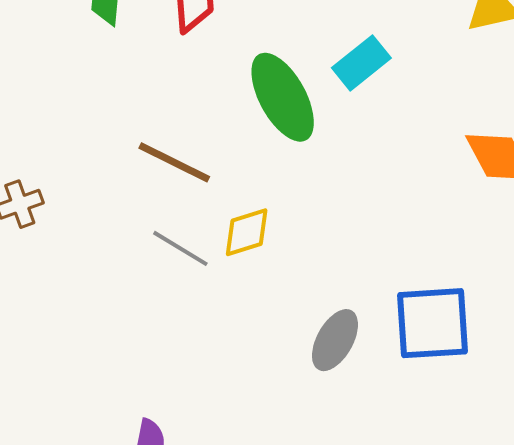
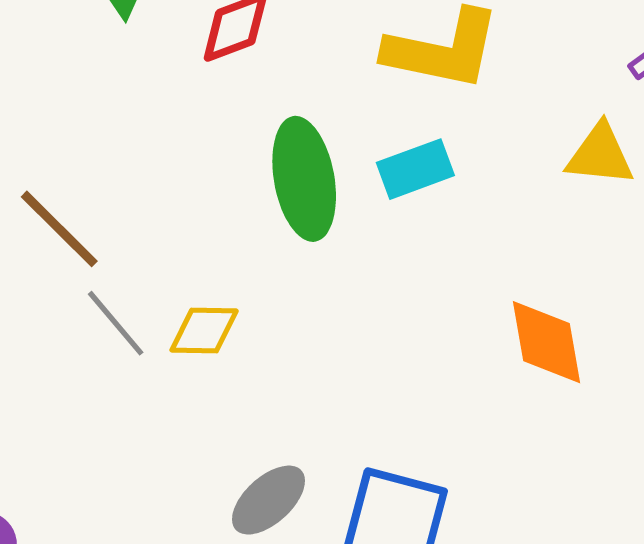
brown line: (174, 162) -> (59, 229), moved

